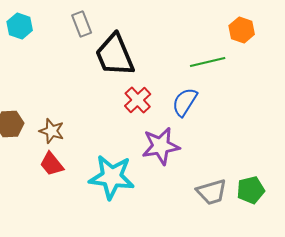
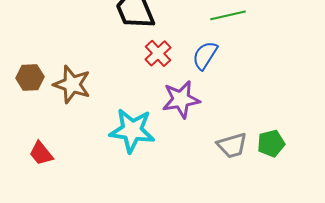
brown star: (52, 131) -> (72, 84), size x1.5
red trapezoid: (52, 164) -> (41, 153), moved

